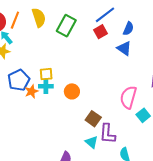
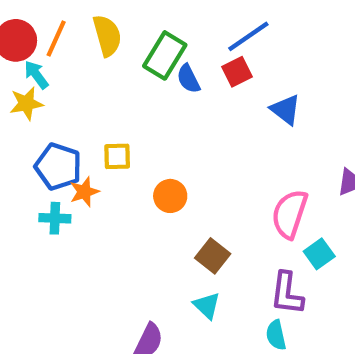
blue semicircle: (128, 29) -> (188, 79), moved, turned 128
blue pentagon: (19, 80) -> (58, 167), turned -30
cyan cross: (46, 86) -> (55, 218), moved
purple L-shape: (107, 134) -> (287, 293), moved

